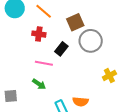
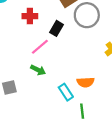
pink line: (44, 63) -> (40, 47), turned -42

